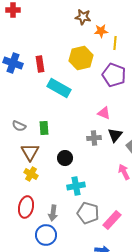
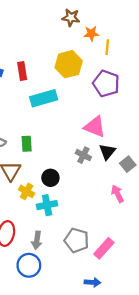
cyan rectangle: (59, 88) -> (44, 98), turned -45
pink triangle: (104, 113) -> (95, 127), size x1.5
gray cross: (94, 138) -> (83, 155), turned 32
yellow cross: (31, 174) -> (27, 191), moved
cyan cross: (76, 186) -> (47, 205), moved

